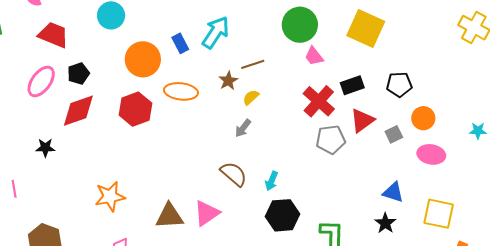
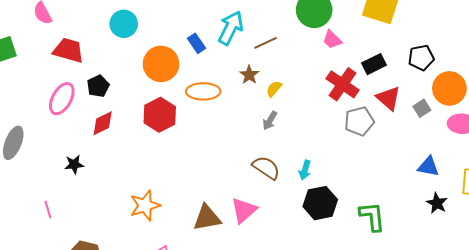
brown line: (253, 64) -> (266, 43), moved
red diamond: (78, 111) -> (103, 123), size x0.7
orange circle: (423, 118) -> (449, 88), size x1.4
red triangle: (362, 120) -> (388, 98), turned -36
black star: (385, 223) -> (437, 203), moved

